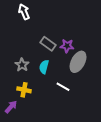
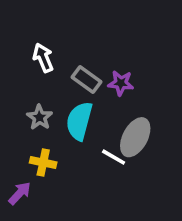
white arrow: (24, 12) -> (43, 58), moved
gray ellipse: (78, 62) -> (135, 137), moved
cyan semicircle: (44, 67) -> (79, 121), size x1.5

